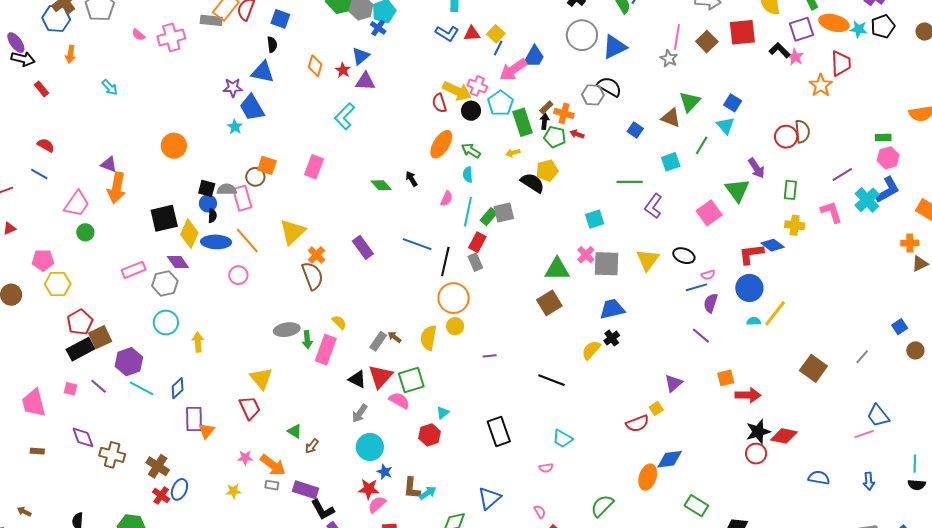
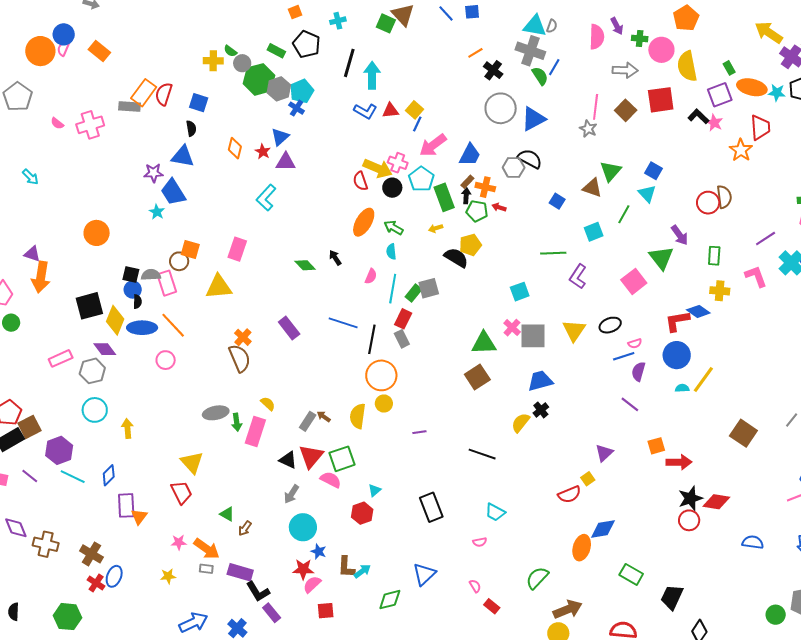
blue trapezoid: (534, 57) -> (470, 155), moved
yellow triangle: (293, 232) -> (219, 287), moved, turned 40
black ellipse: (684, 256) -> (610, 325), turned -40

